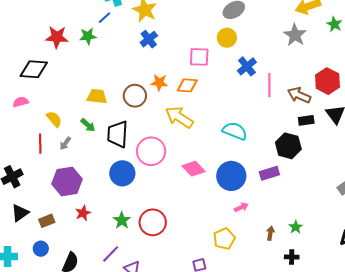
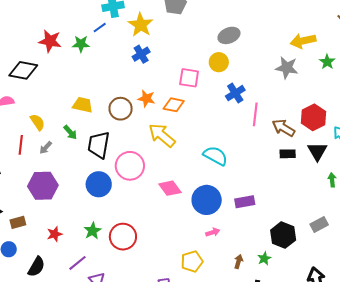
gray star: (295, 35) -> (287, 68), turned -30
black hexagon: (288, 146) -> (283, 235), moved
red star: (83, 213) -> (55, 234), moved

